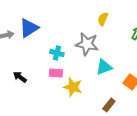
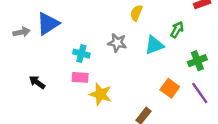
gray star: (87, 44) -> (117, 43), size x0.7
cyan triangle: (104, 67) -> (154, 45), moved

